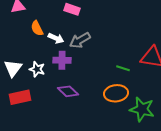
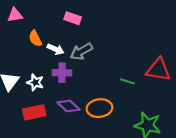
orange ellipse: (116, 93) -> (99, 108), moved
red rectangle: (20, 97) -> (34, 112), moved

